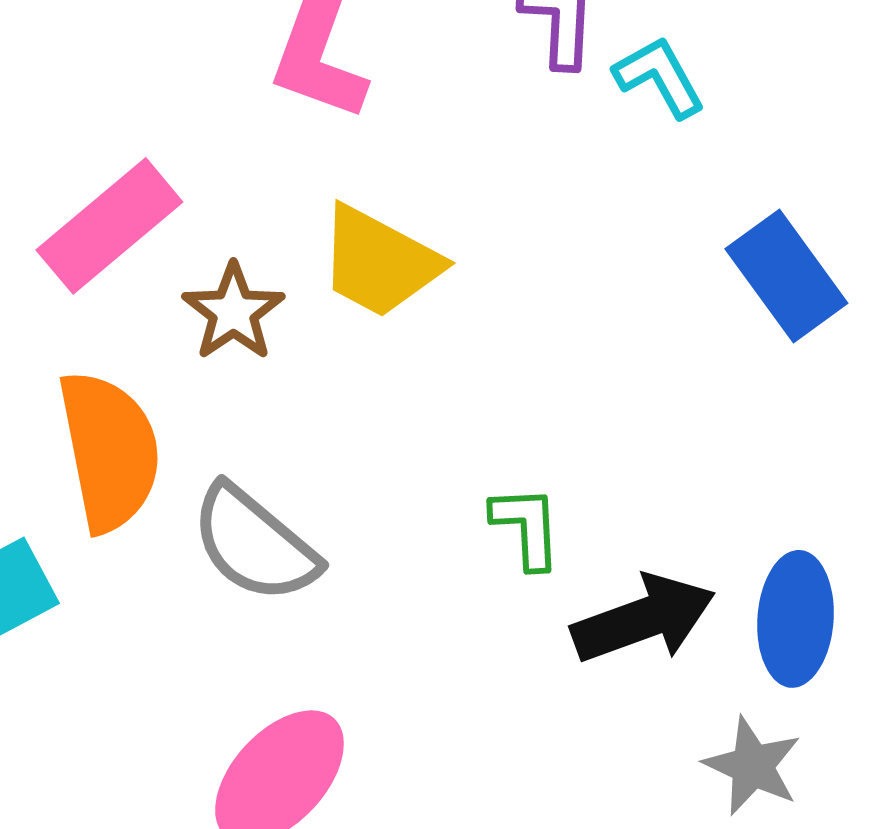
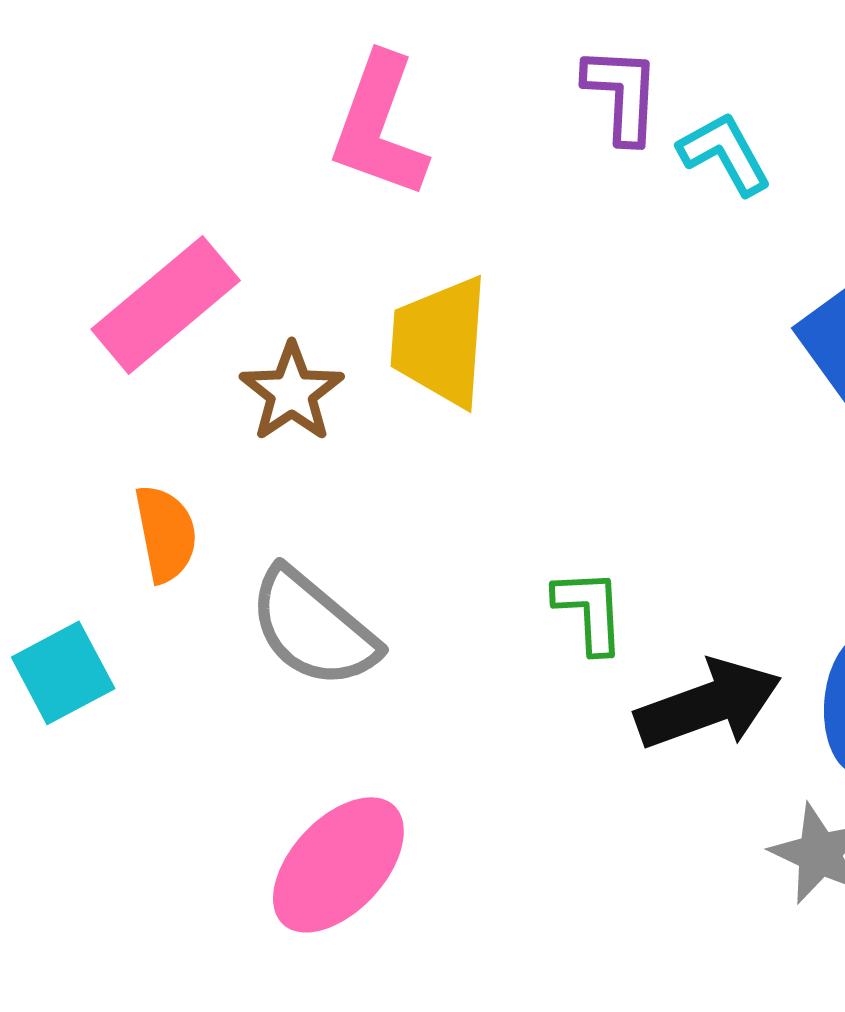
yellow trapezoid: (379, 262) -> (440, 342), turned 66
orange semicircle: (109, 451) -> (166, 534), size x0.6

